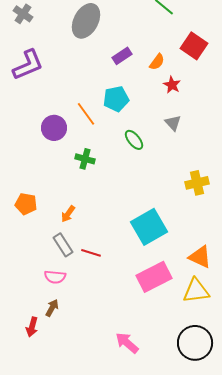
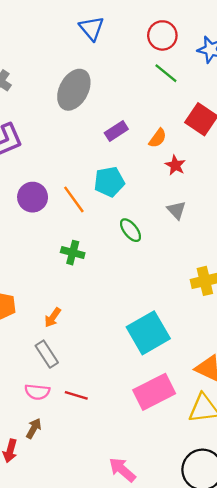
purple circle: (54, 128) -> (33, 197), moved
red line: (91, 253) -> (76, 395), moved

